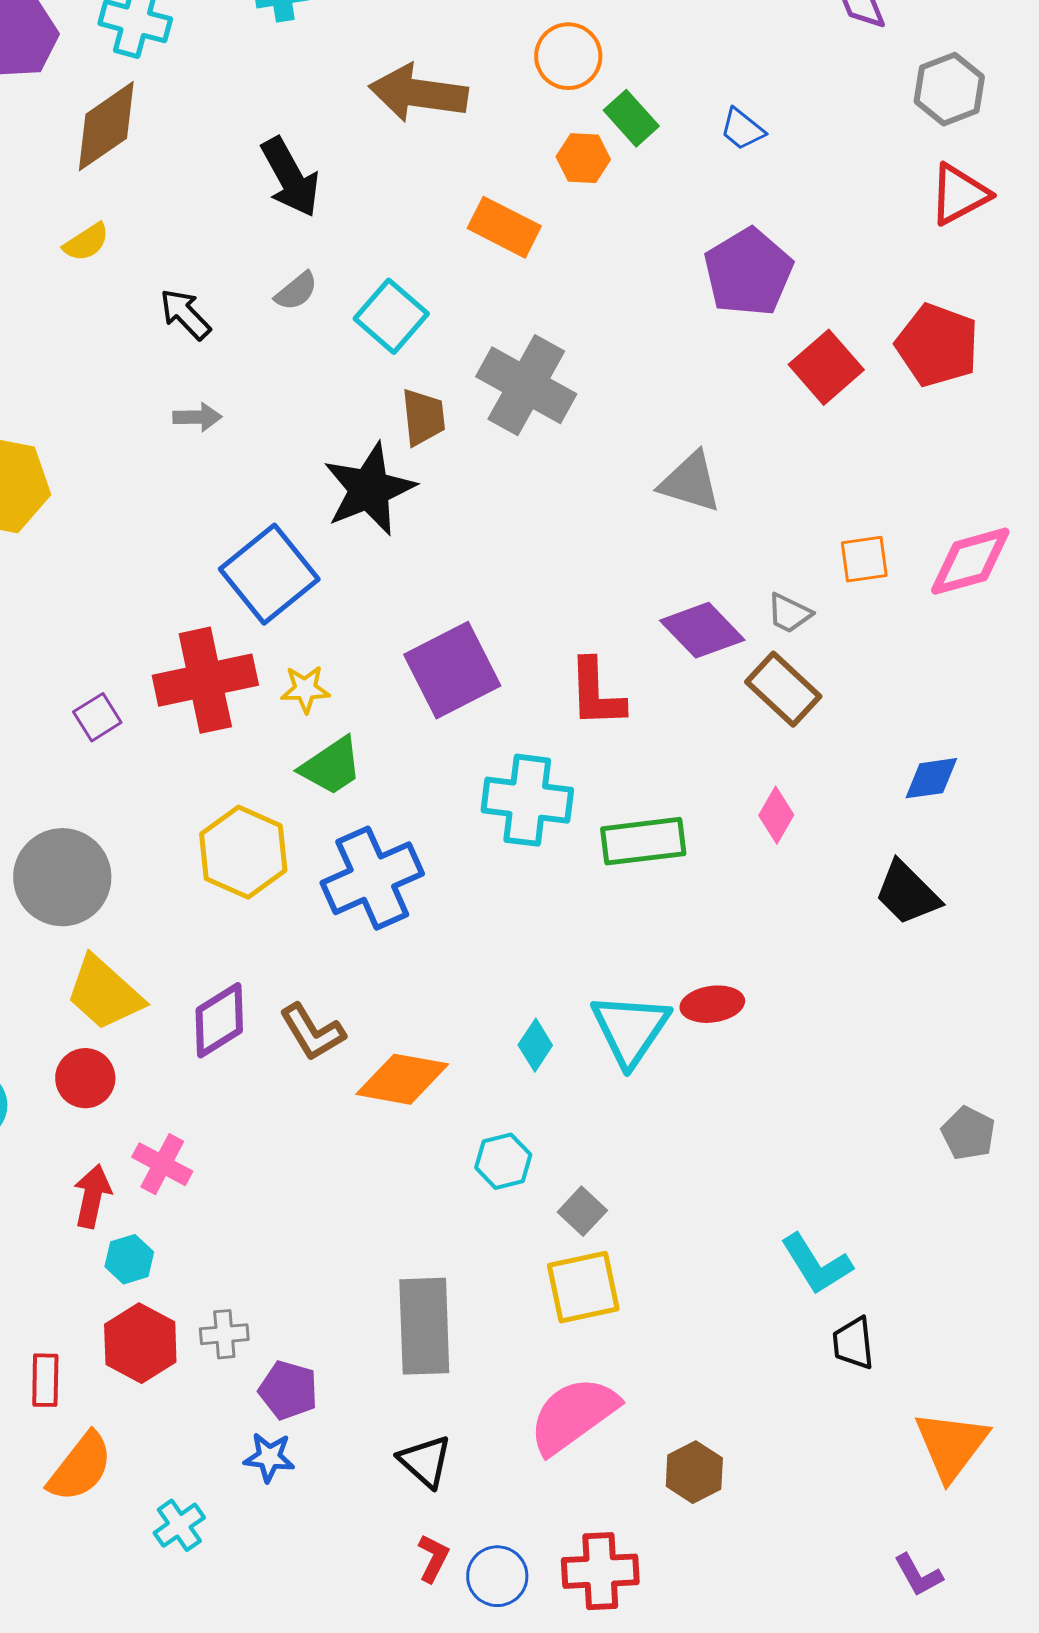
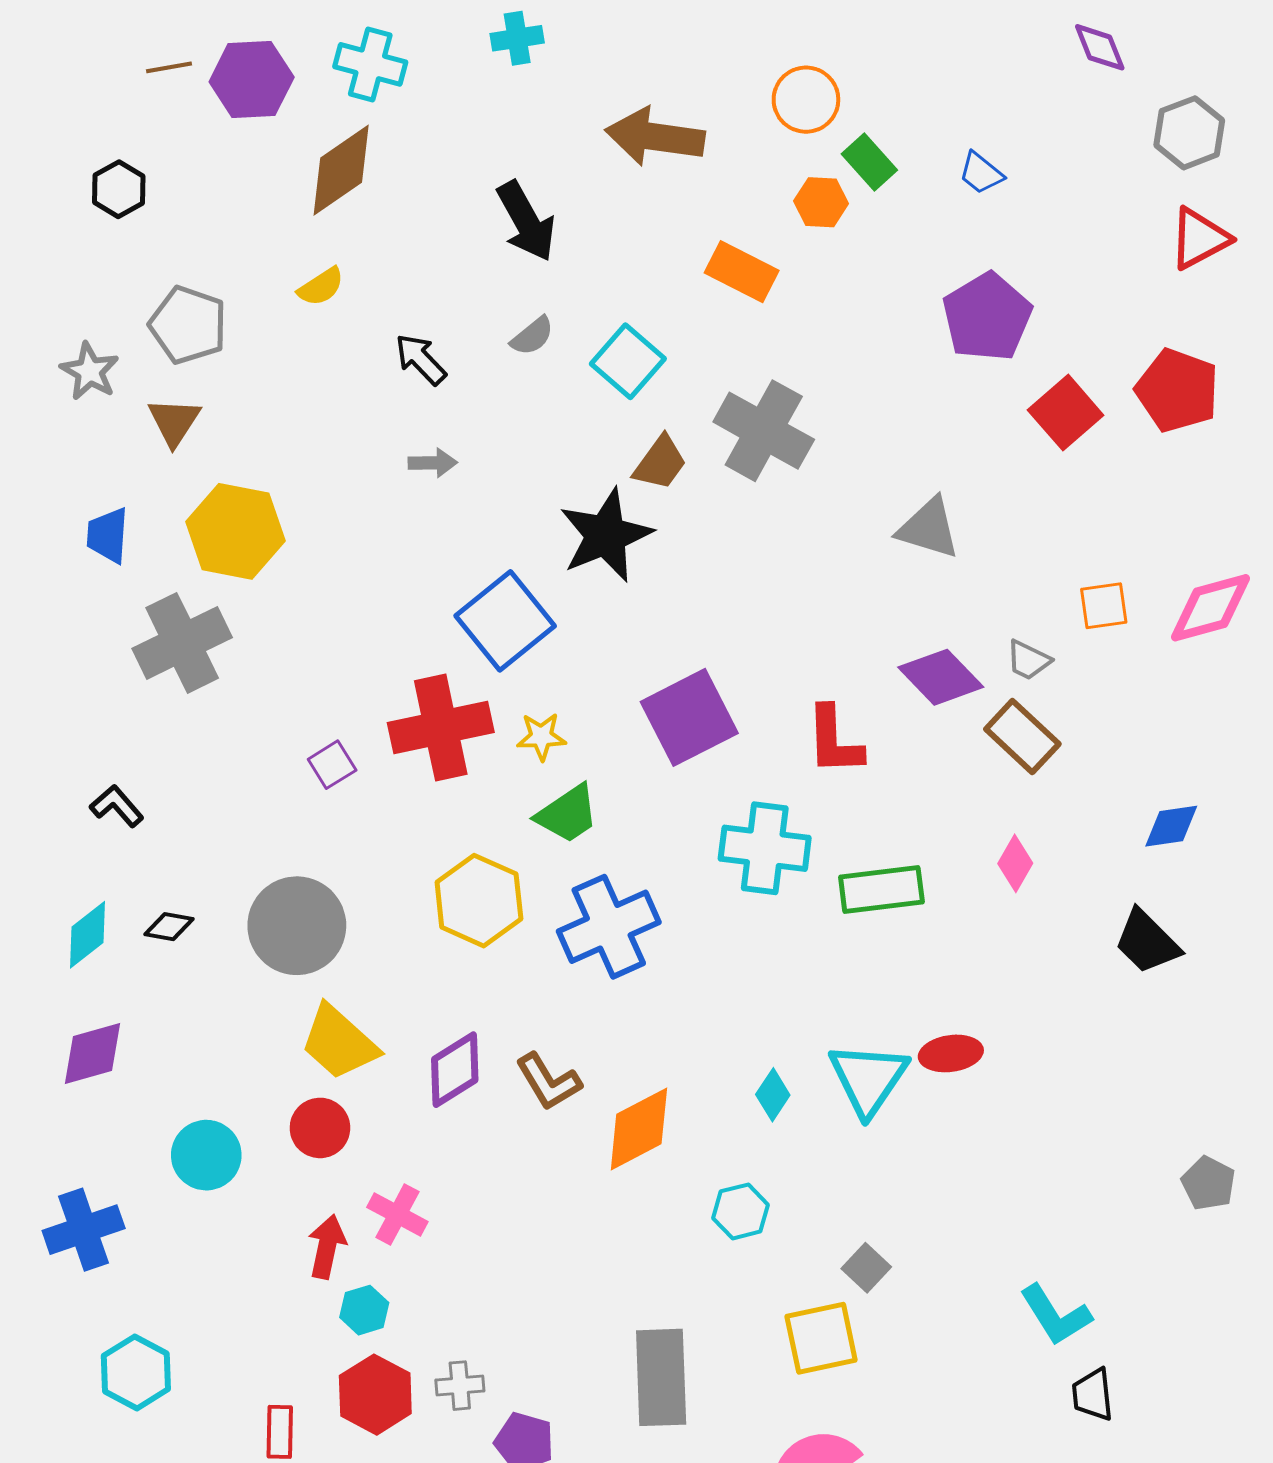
brown trapezoid: (423, 417) -> (660, 463), turned 42
orange diamond: (402, 1079) -> (639, 1129), turned -38
gray square: (582, 1211) -> (866, 1268), moved

